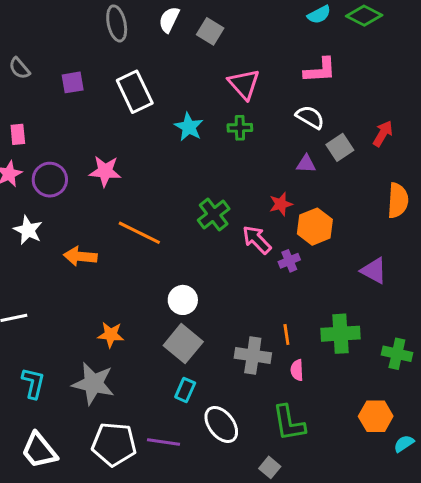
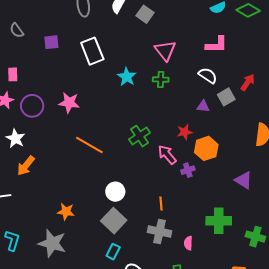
red arrow: (383, 134) -> (248, 82), moved
orange arrow: (80, 256) -> (26, 166), moved, turned -60
orange line: (286, 335) -> (161, 204), moved

